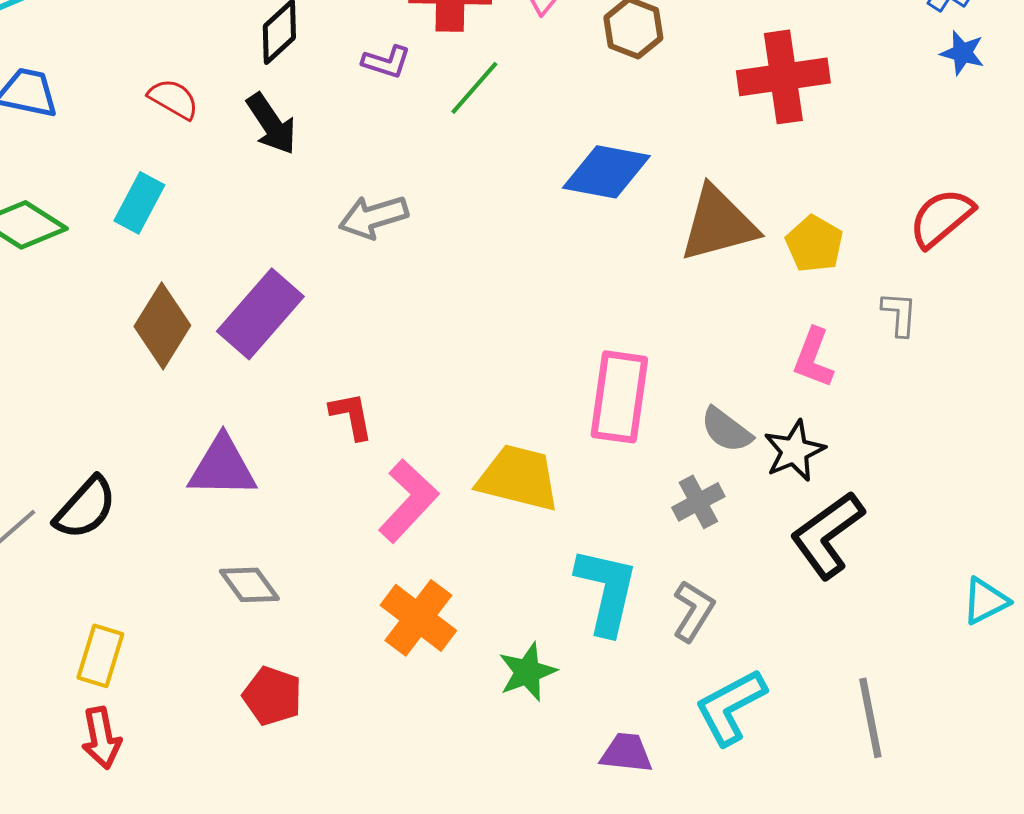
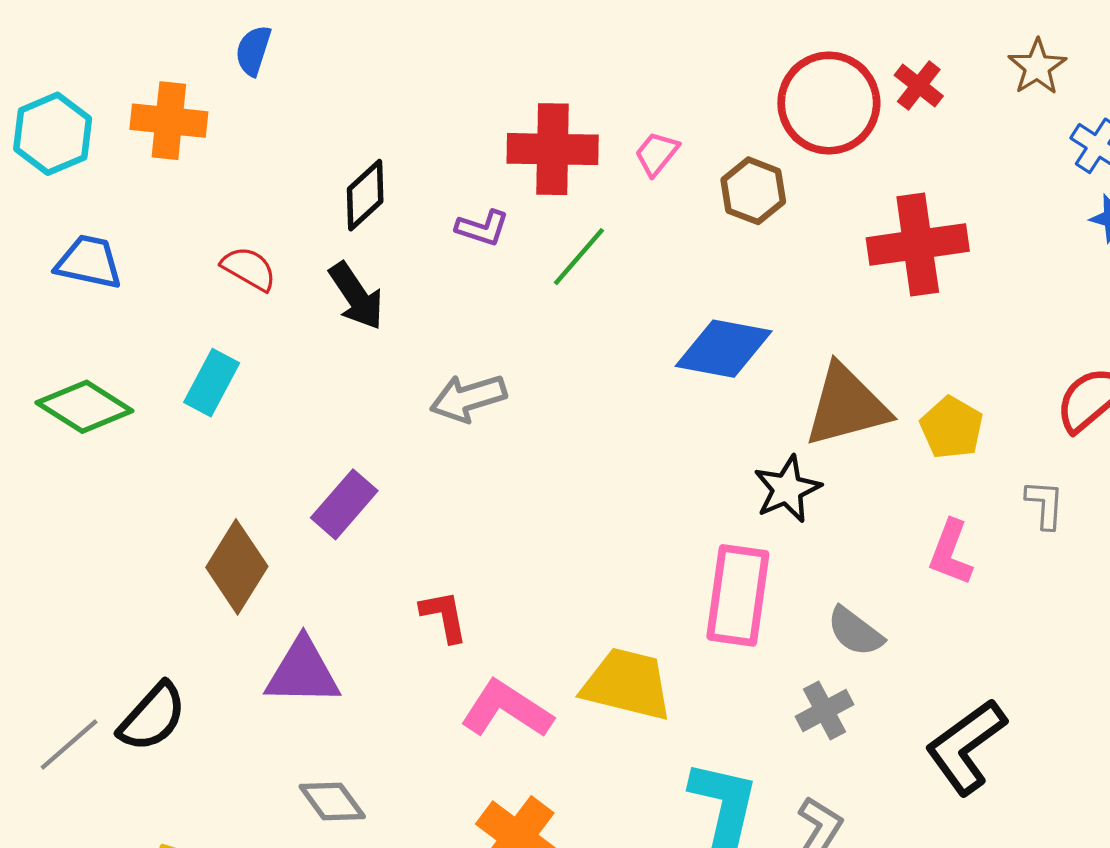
purple rectangle: (260, 314) -> (344, 504), size x0.7
brown diamond: (162, 326) -> (237, 567), moved
black star: (794, 451) -> (787, 489), moved
pink L-shape: (408, 501) -> (507, 709), turned -100

